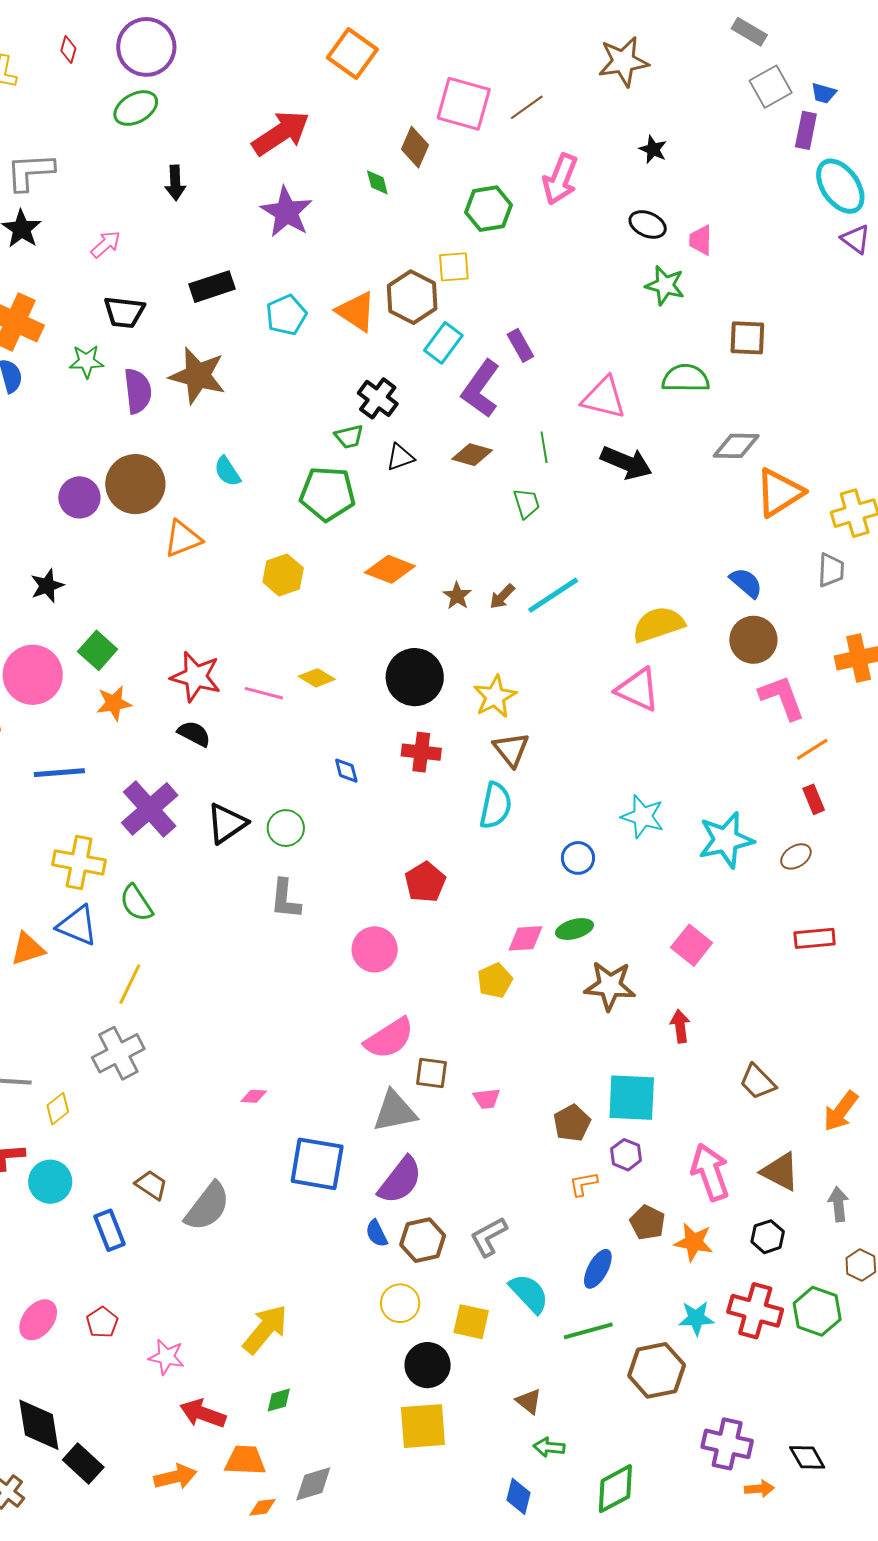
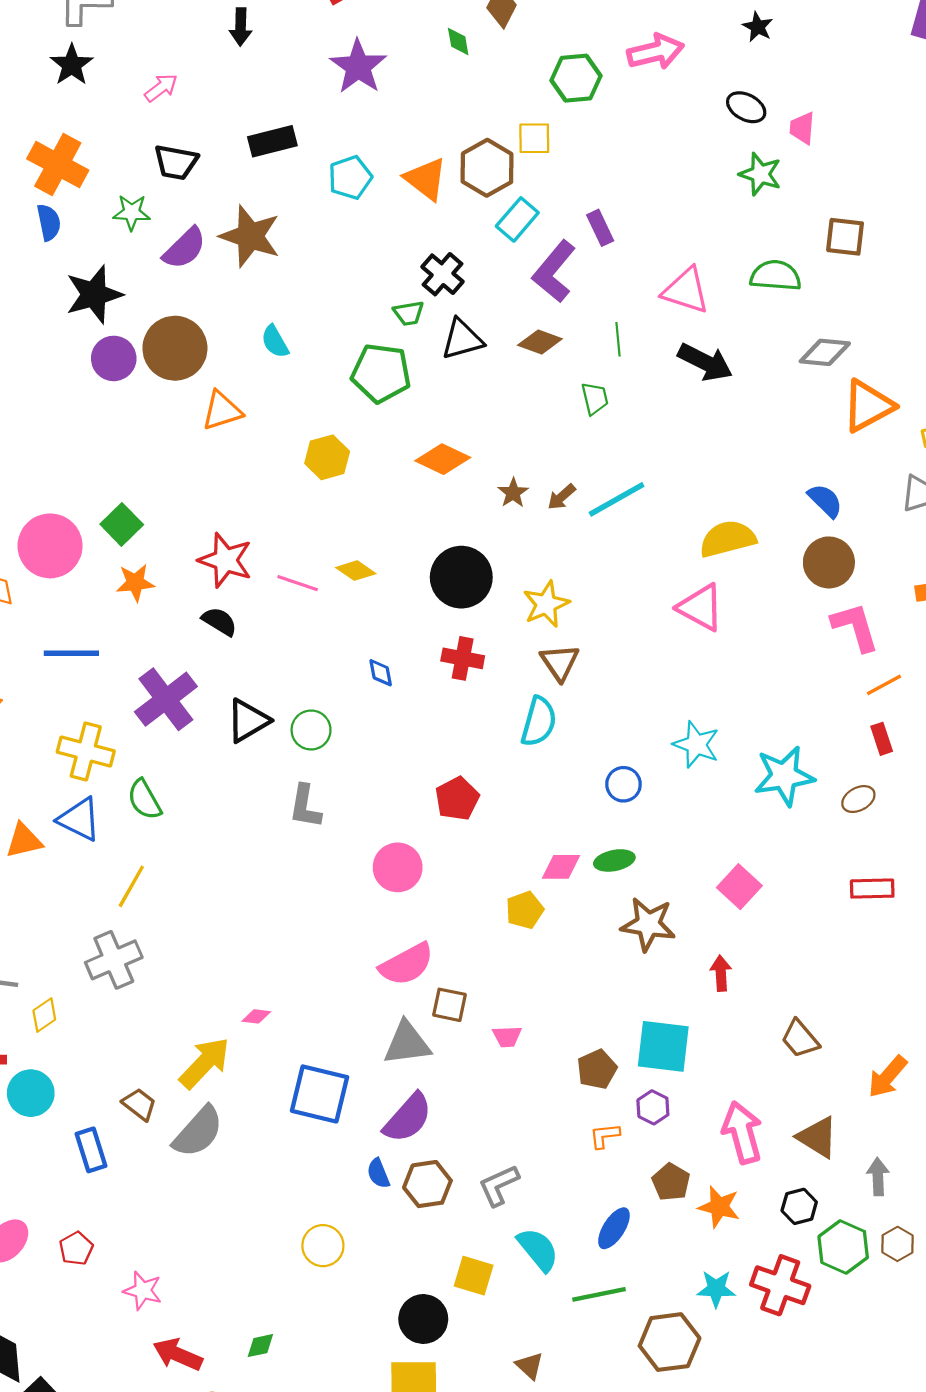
pink arrow: (560, 179) -> (656, 52), turned -129
purple semicircle: (138, 391) -> (185, 248), turned 48
black triangle: (400, 457) -> (462, 339), size x1.4
black star: (47, 586) -> (94, 294), moved, size x1.6
yellow circle: (400, 1303) -> (323, 1246), moved
green hexagon: (817, 1311) -> (843, 1247), moved
yellow arrow: (265, 1329) -> (205, 1063), moved

